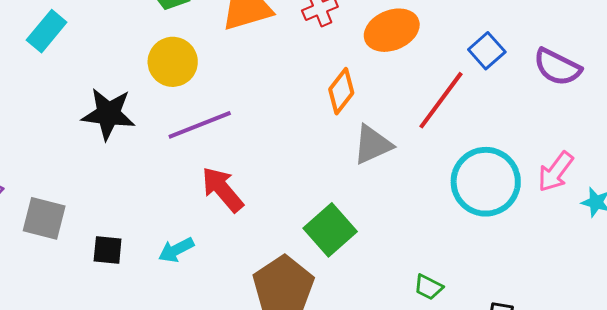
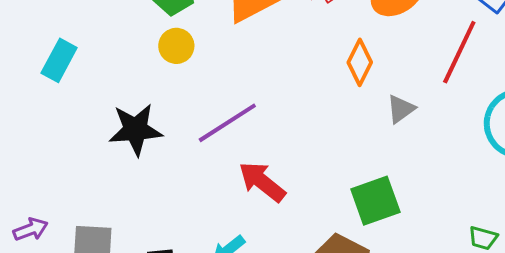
yellow circle: (173, 62) -> (176, 46), moved, size x0.7
gray triangle: (373, 145) -> (401, 109), size x0.7
green square: (330, 230) -> (375, 201), turned 33

